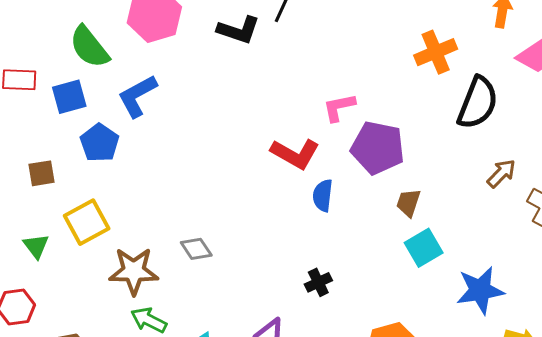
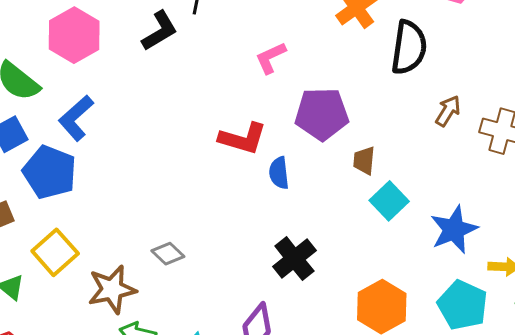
black L-shape: (239, 30) -> (160, 31), turned -36
pink L-shape: (339, 107) -> (271, 58), moved
blue pentagon: (99, 143) -> (50, 172), size x1.4
black cross: (318, 282) -> (294, 259), size x1.6

